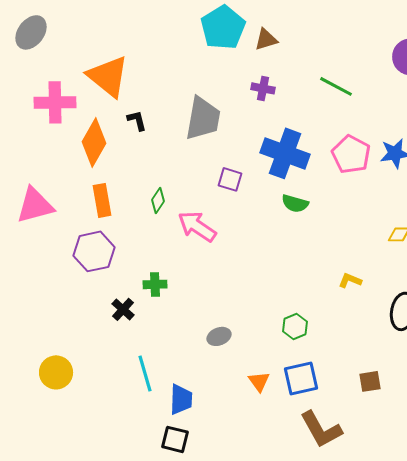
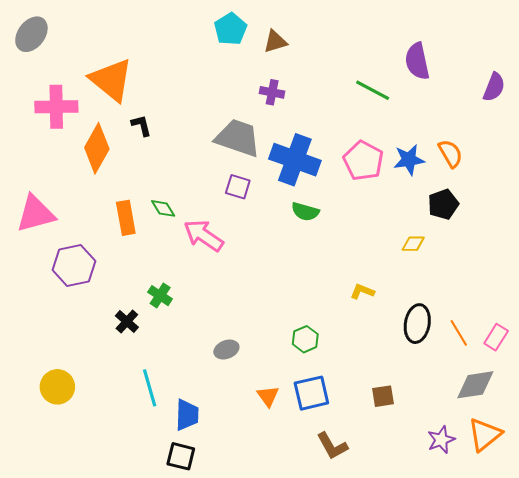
cyan pentagon: (223, 27) -> (231, 29), size x0.7
green line: (336, 86) -> (373, 90), moved
gray trapezoid: (203, 118) -> (238, 138), moved, turned -81
orange rectangle: (102, 200) -> (126, 218), moved
green diamond: (158, 200) -> (163, 208), turned -65
purple hexagon: (94, 251) -> (74, 265), moved
green cross: (155, 284) -> (160, 296), turned 35
brown L-shape: (321, 429) -> (332, 446), size x0.7

